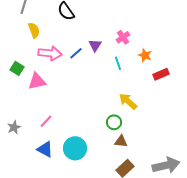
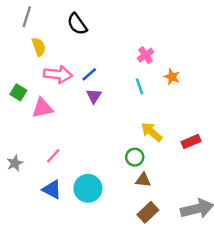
purple triangle: (95, 45) -> (94, 96), moved
red rectangle: (161, 74) -> (191, 142), moved

